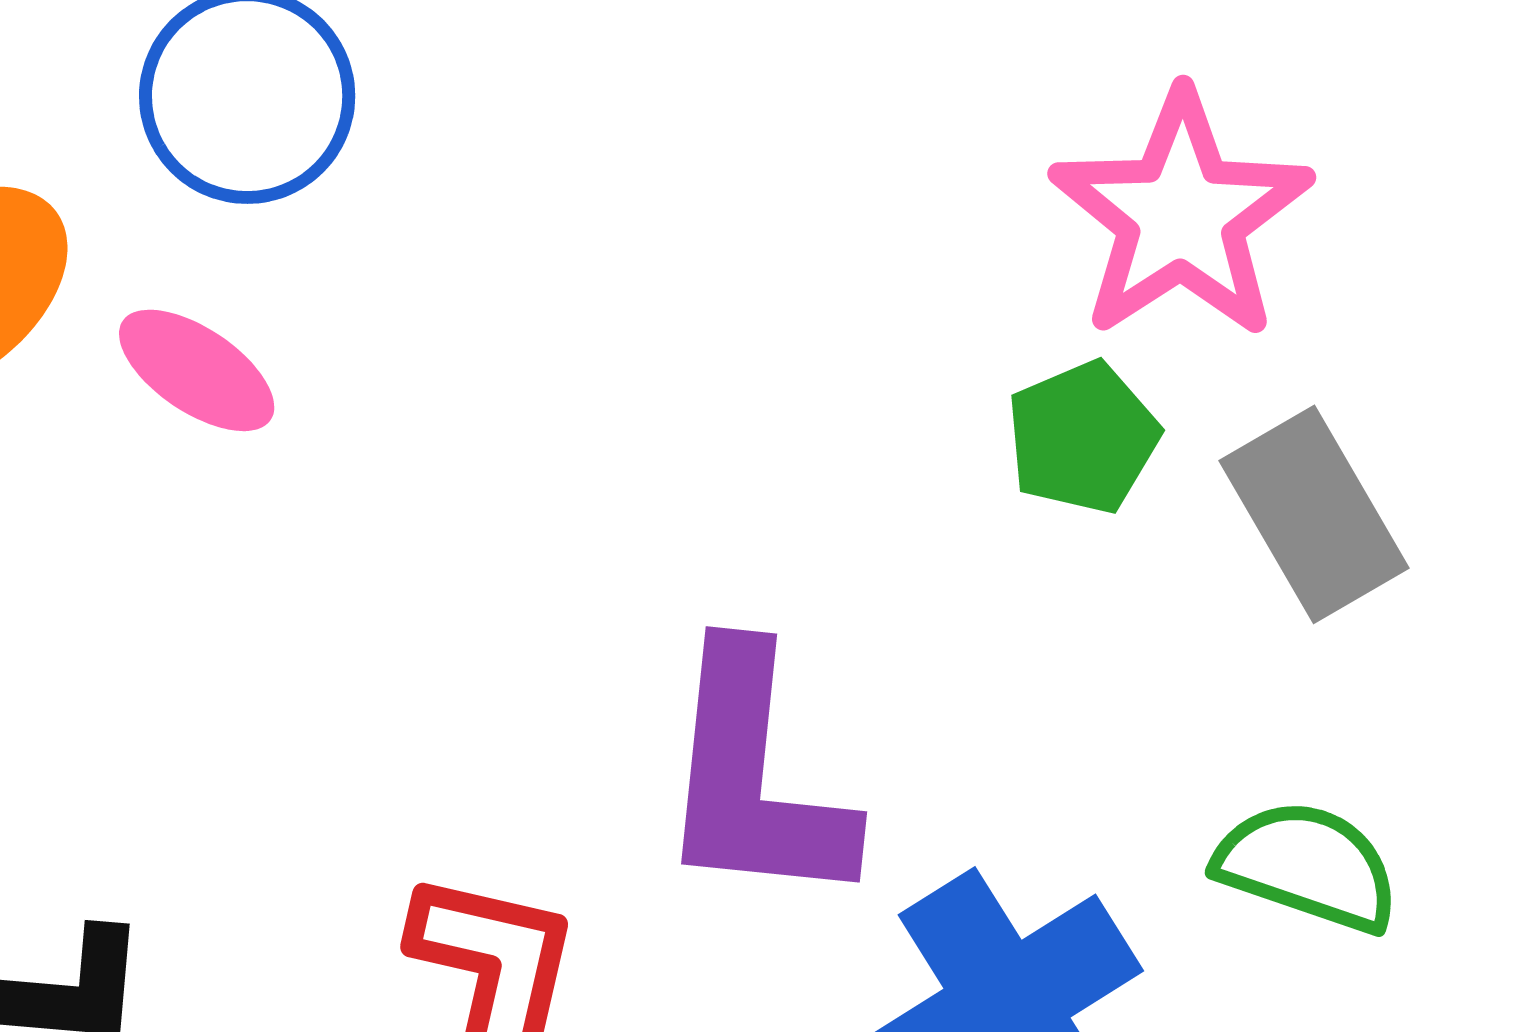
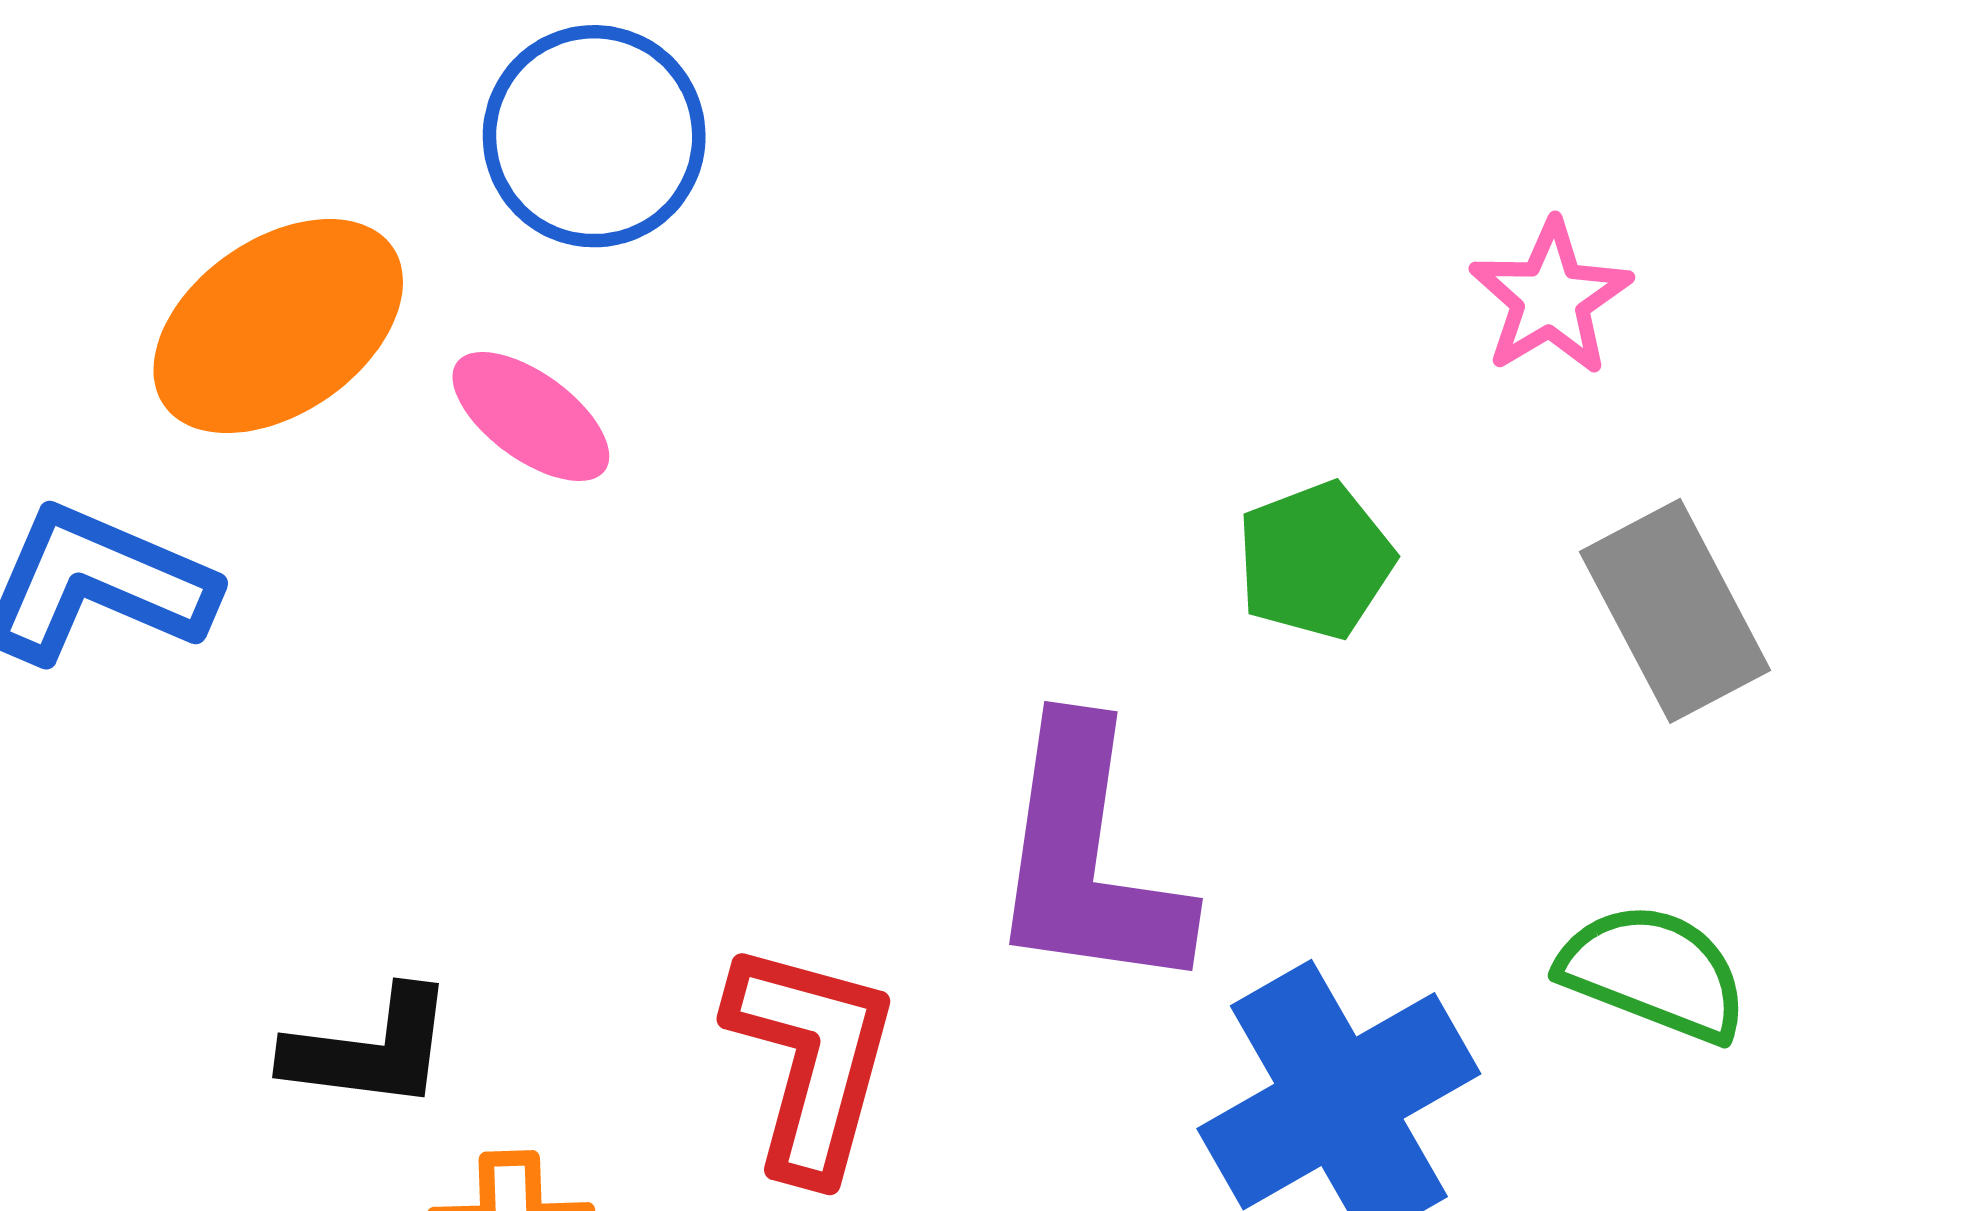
pink star: (1181, 216) -> (1551, 298), size x0.6
green pentagon: (1083, 437) -> (1315, 561), moved

